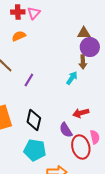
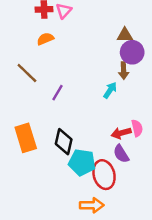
purple semicircle: (66, 130) -> (121, 154), moved
pink semicircle: (95, 137) -> (137, 128), moved
red ellipse: (81, 147) -> (104, 175), moved
cyan pentagon: (35, 150) -> (82, 162), moved

